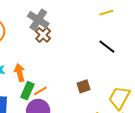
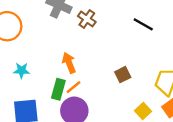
brown cross: (43, 35) -> (87, 19), moved
orange arrow: (20, 73) -> (69, 63), moved

